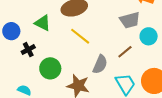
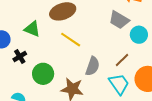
gray trapezoid: (130, 20) -> (119, 20), turned 50
brown line: (125, 52) -> (122, 60), moved

